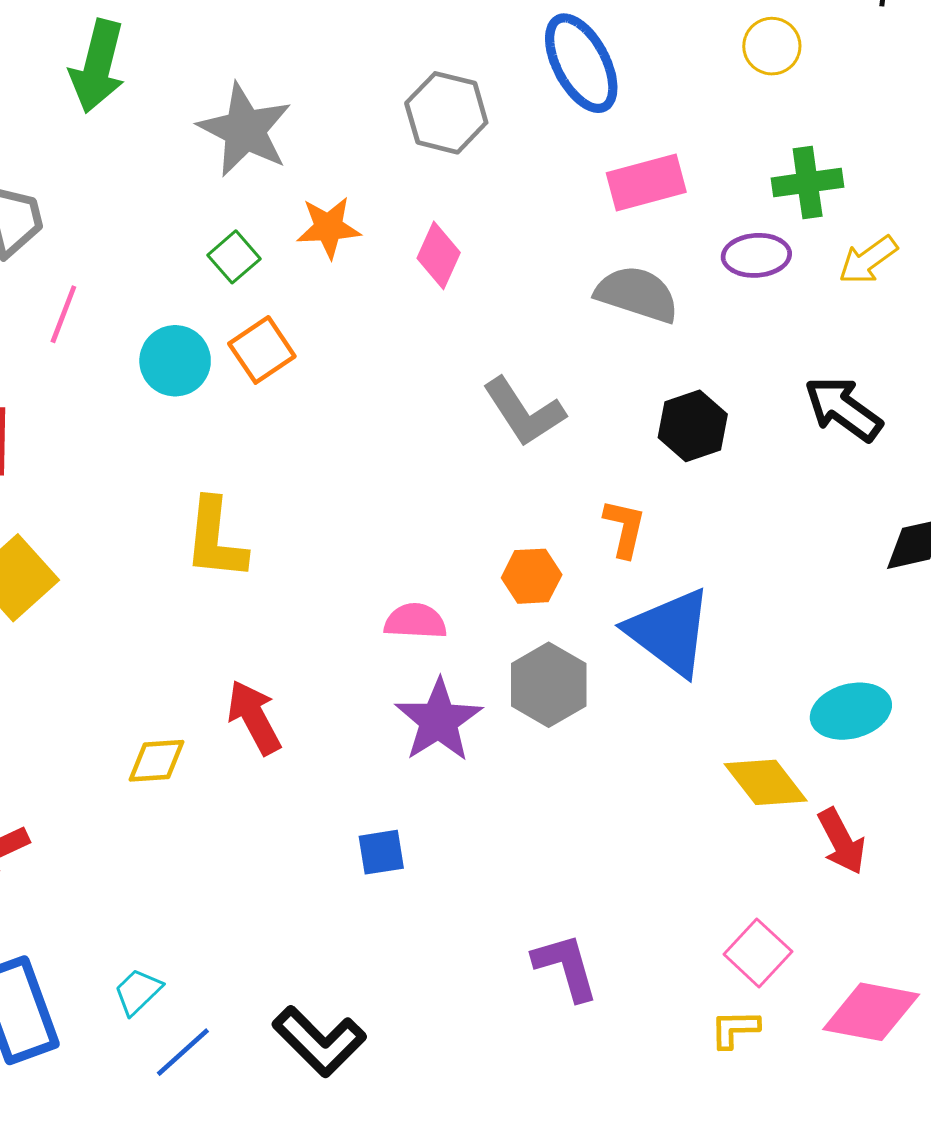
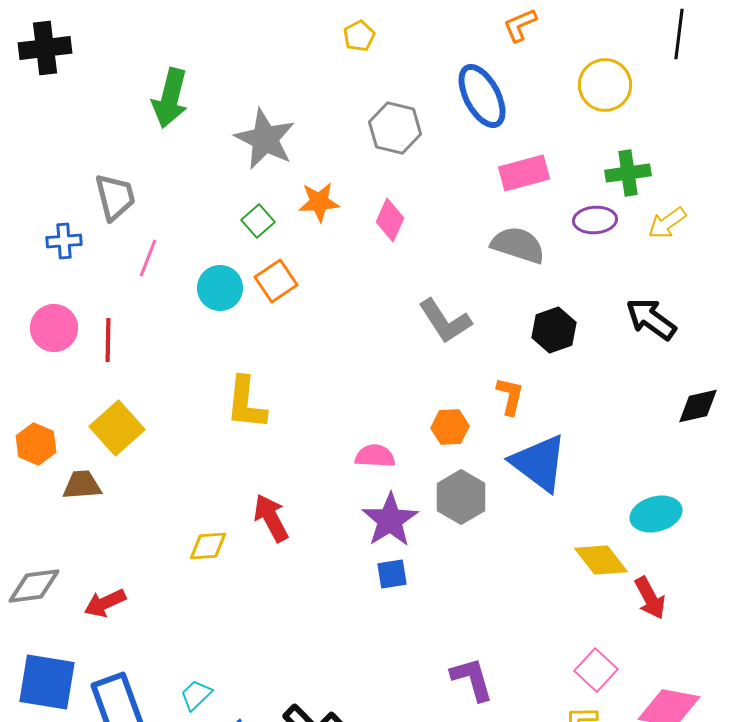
yellow circle: (772, 46) -> (605, 85), size x1.4
blue square: (381, 852) -> (392, 574), moved

